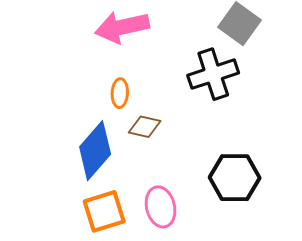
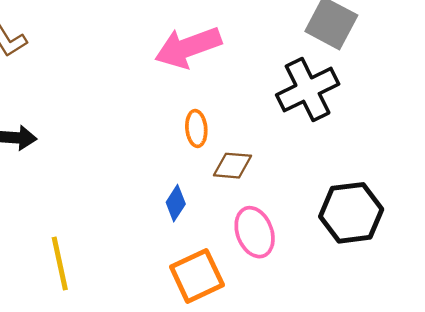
blue diamond: (95, 151) -> (176, 203), size x0.5
pink ellipse: (161, 207) -> (255, 232), moved

